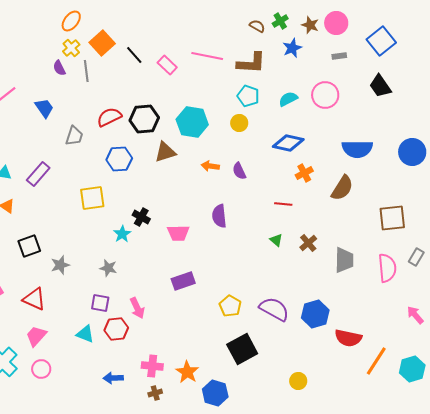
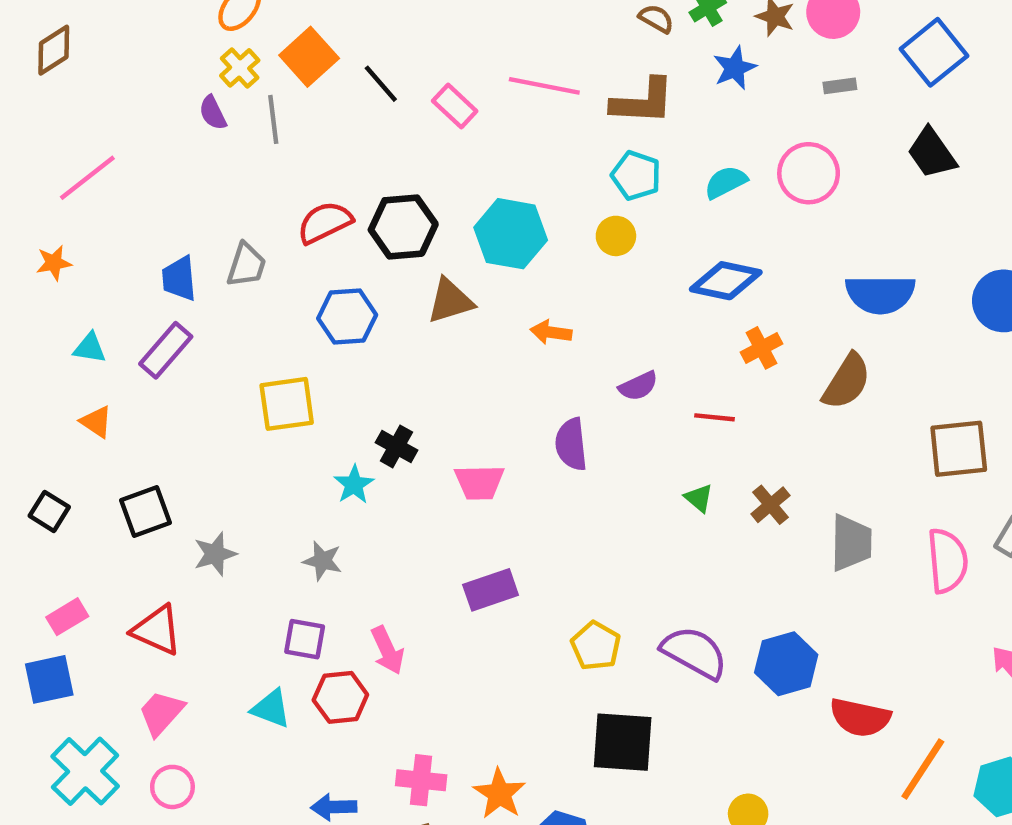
blue trapezoid: (44, 108) -> (179, 278), moved, turned -150
purple semicircle: (239, 171) -> (638, 386), moved, turned -90
black square: (242, 349) -> (623, 742), turned 32

